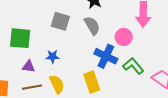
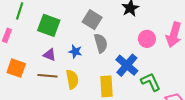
gray semicircle: (92, 26) -> (101, 43), moved
pink circle: (124, 37) -> (147, 39), moved

